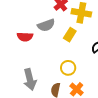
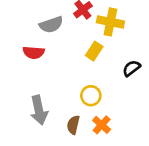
gray semicircle: (46, 25) -> (51, 25), moved

